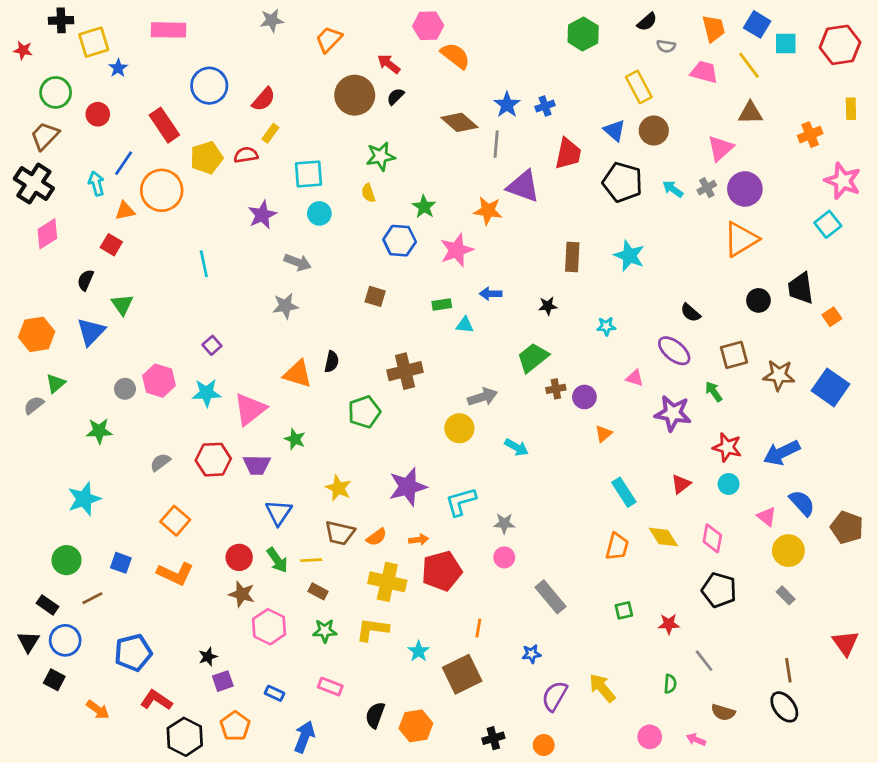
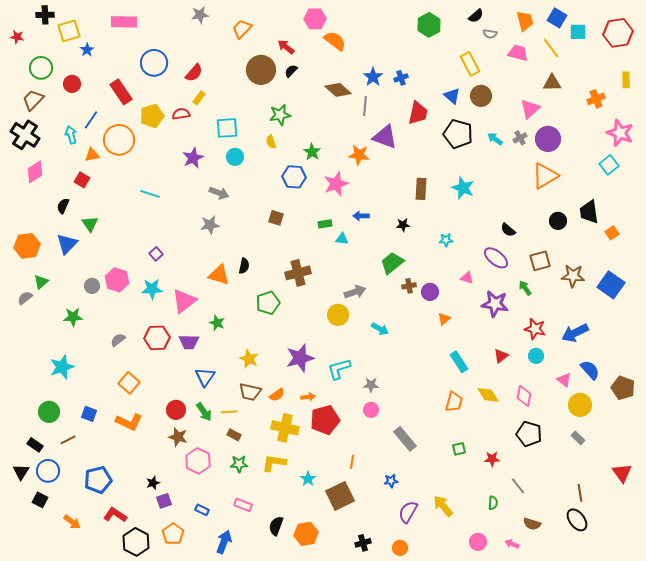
cyan line: (204, 264) -> (150, 194), turned -60

